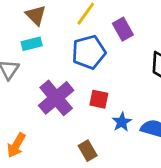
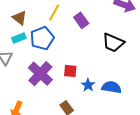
blue pentagon: (89, 52) -> (42, 38), moved

